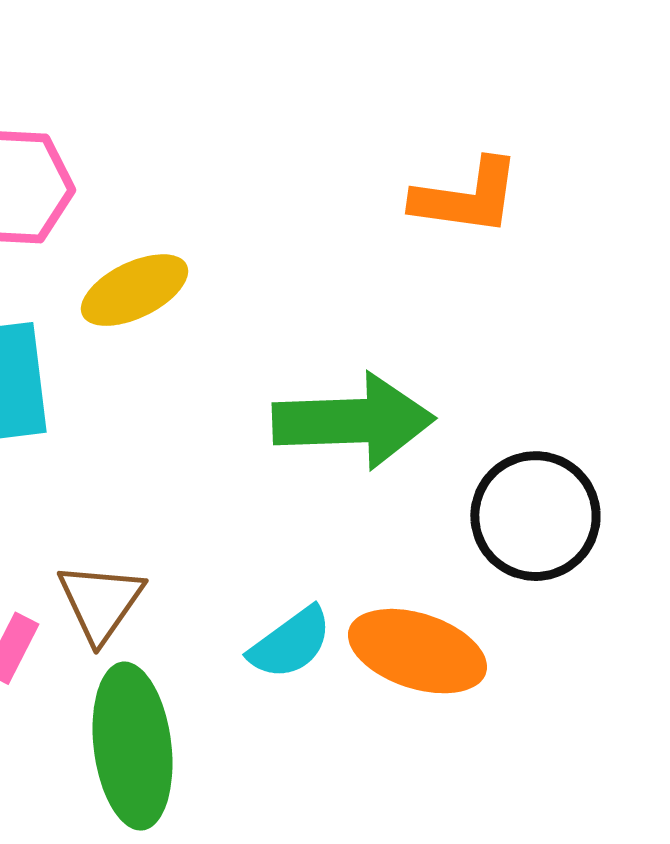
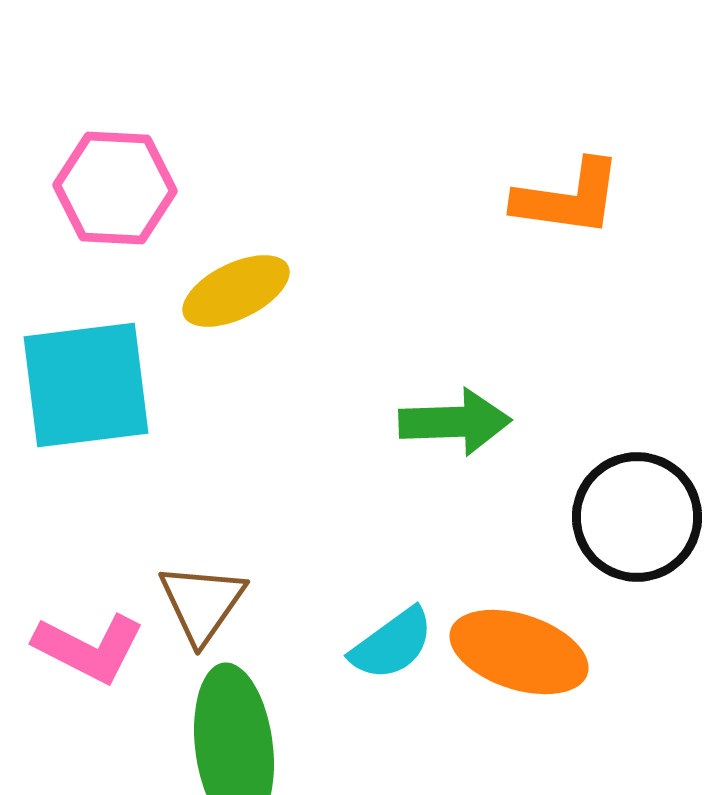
green arrow: (353, 421) -> (455, 422), size x0.7

